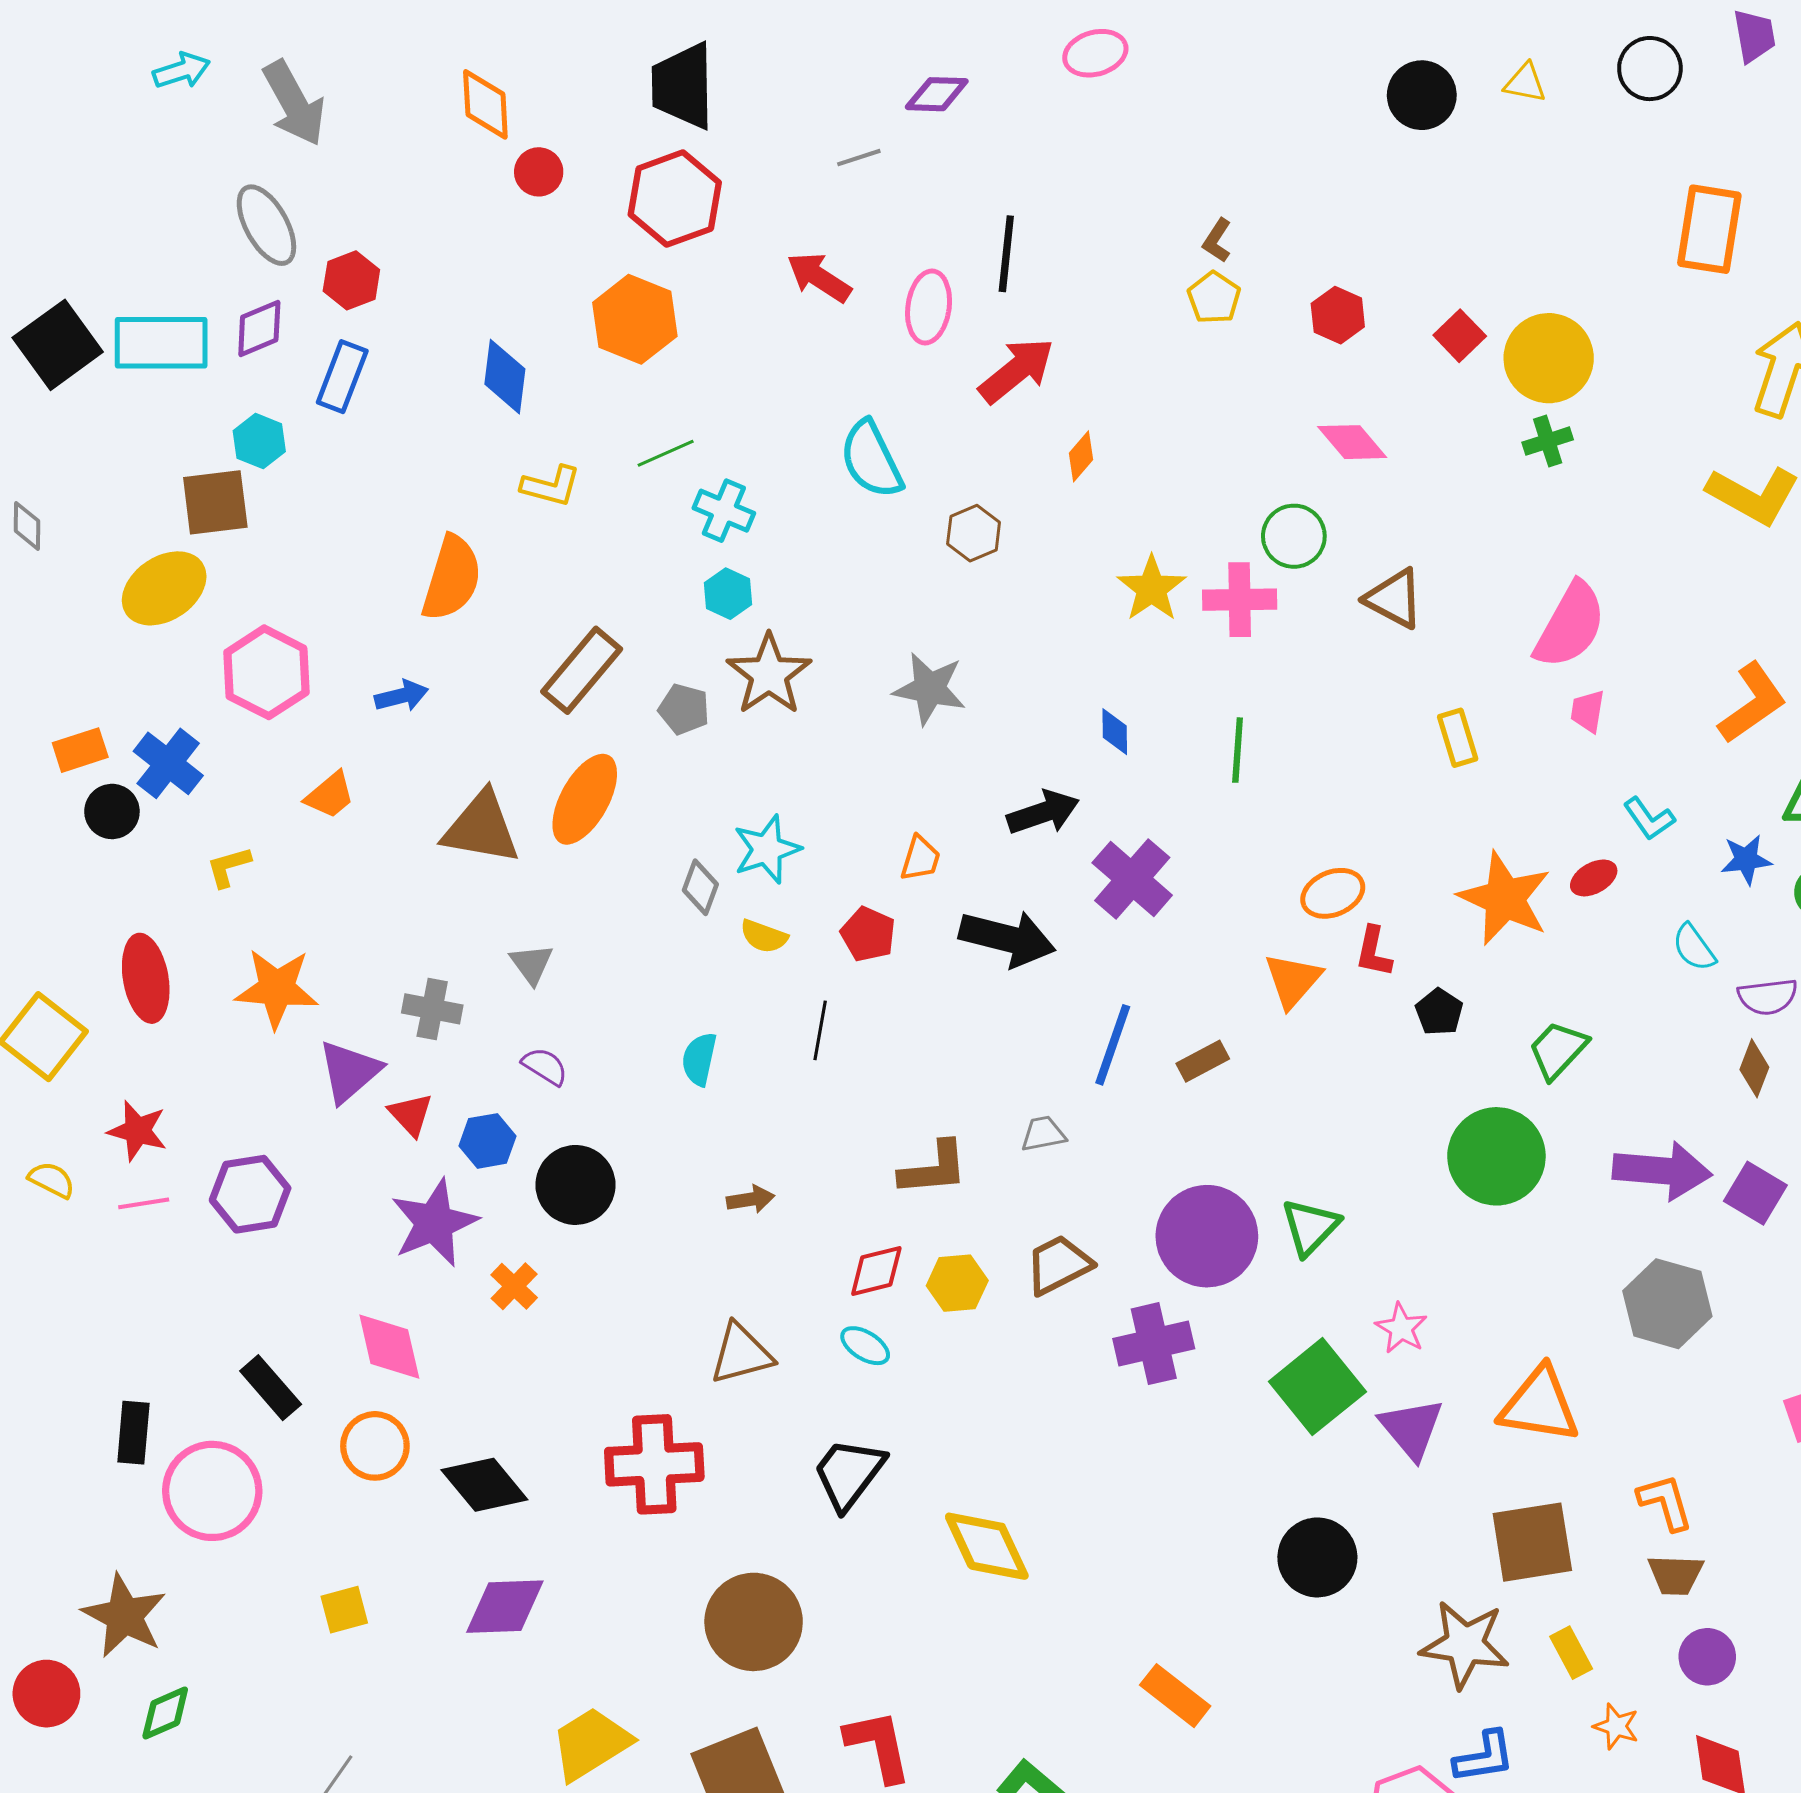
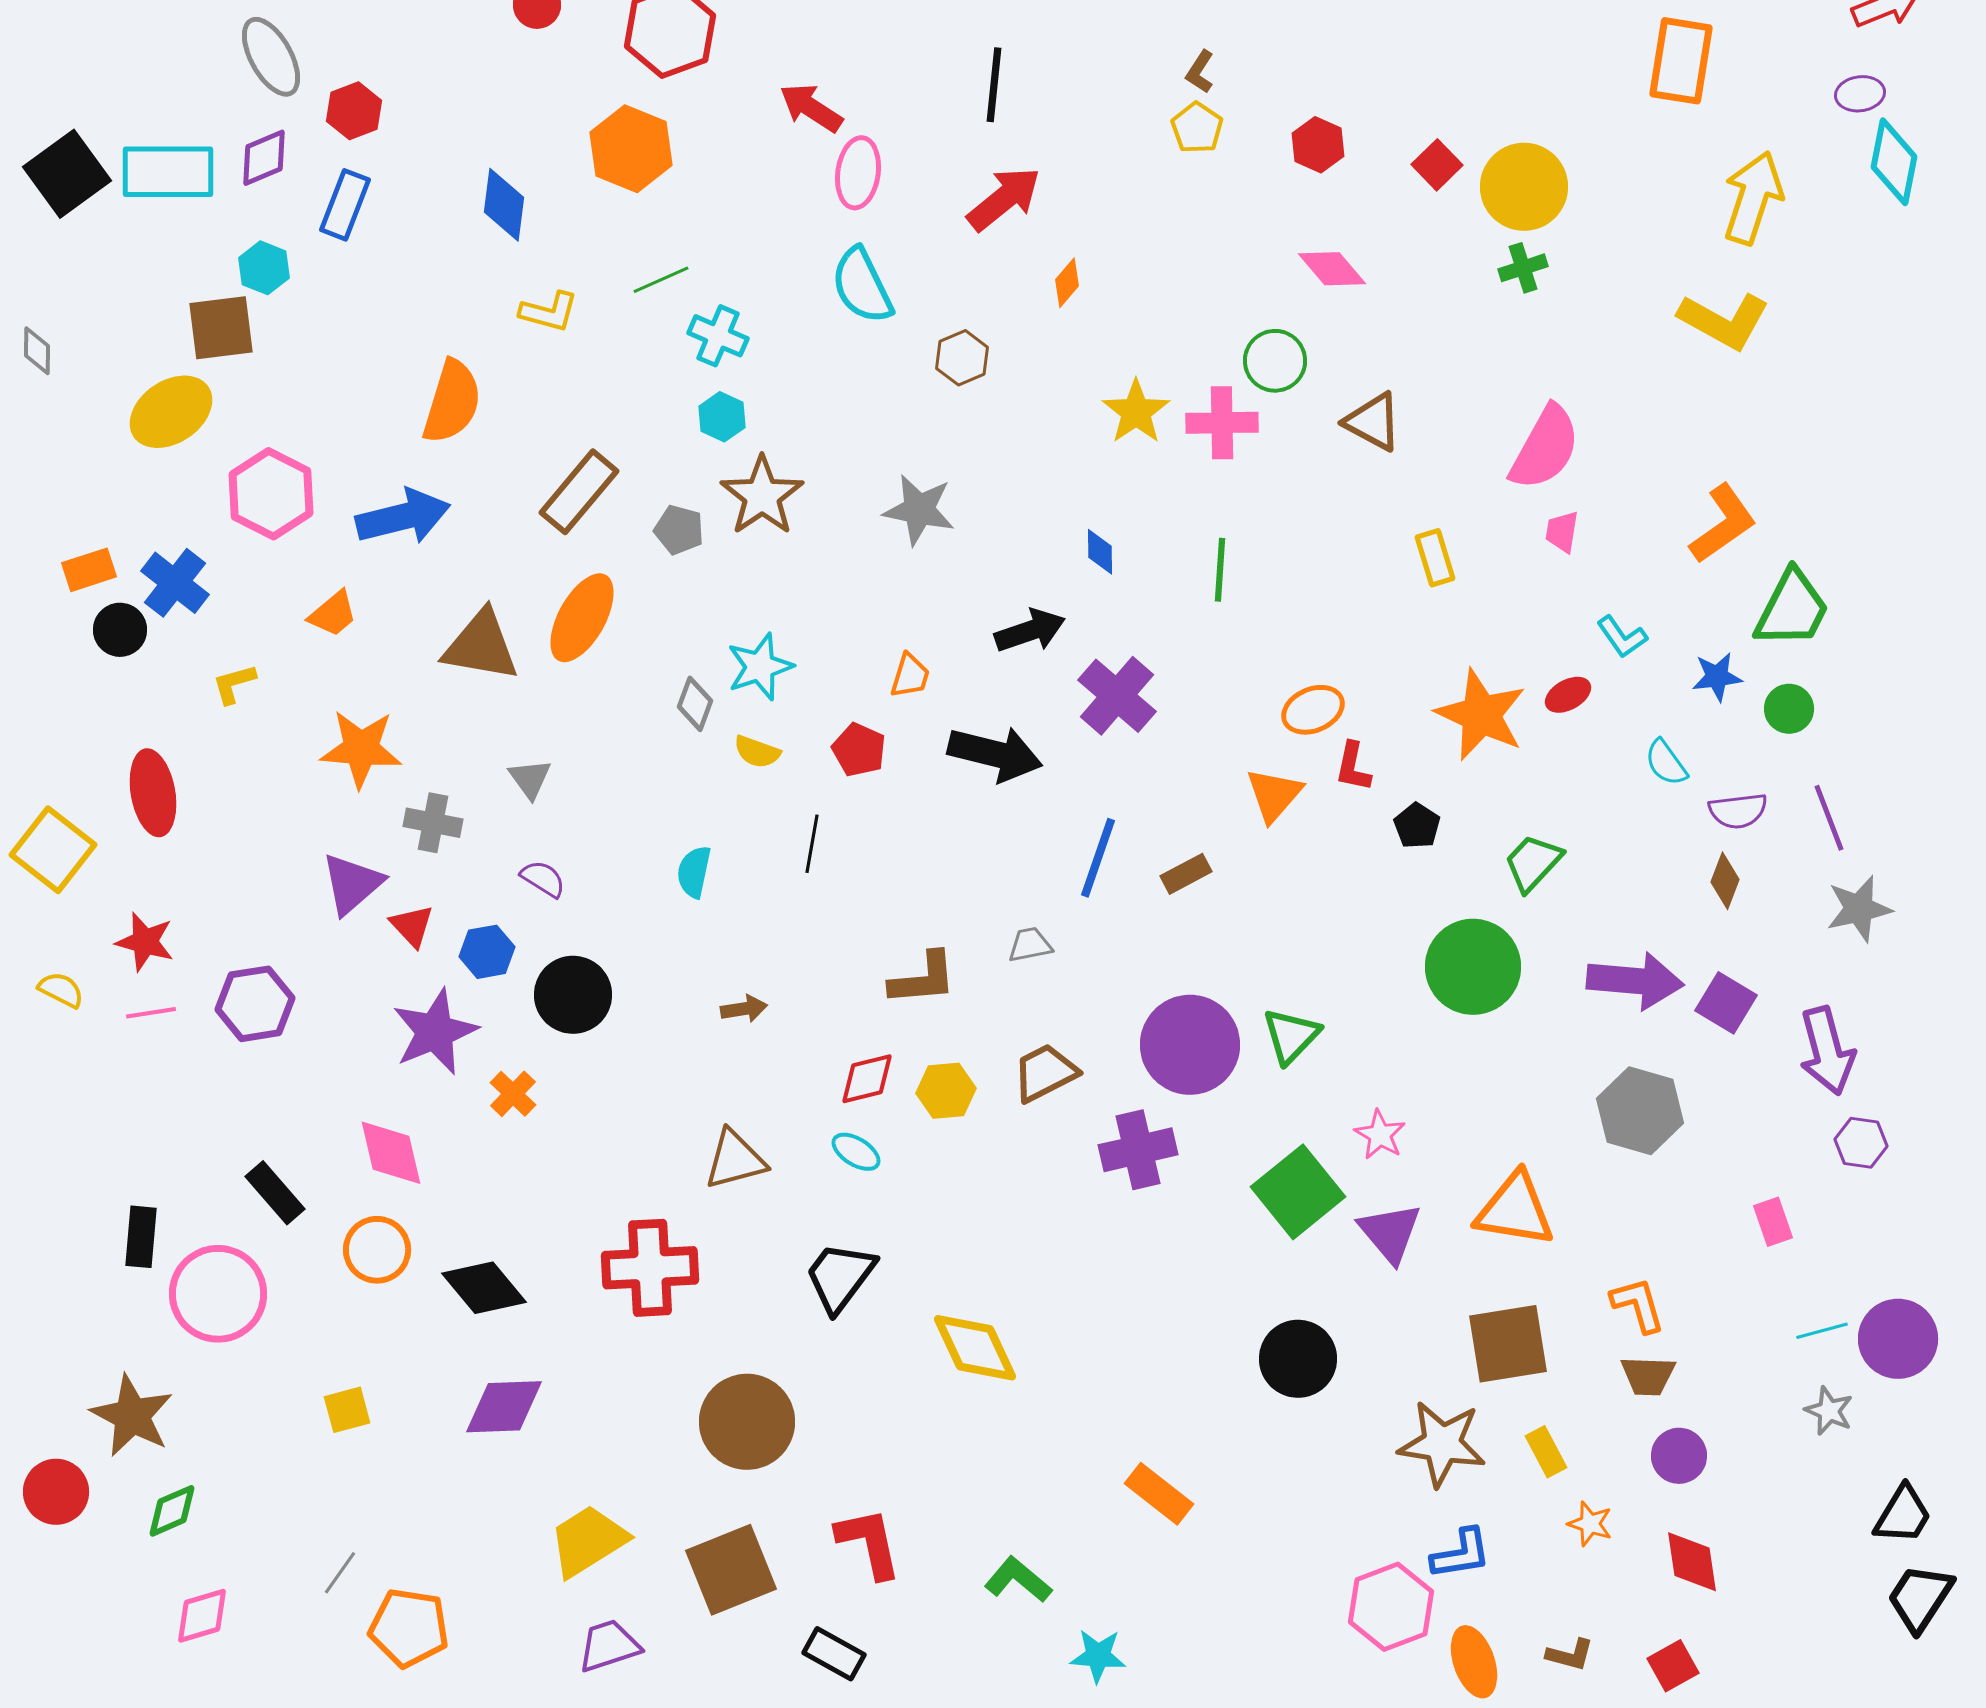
pink ellipse: (929, 307) -> (858, 173), moved
blue arrow: (402, 696) -> (403, 517), size x1.8
orange star: (277, 989) -> (361, 749), moved

